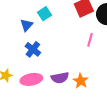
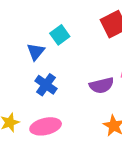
purple semicircle: (60, 78) -> (102, 85), moved

